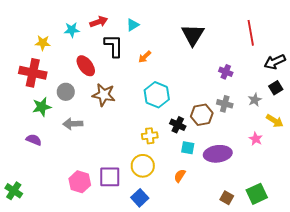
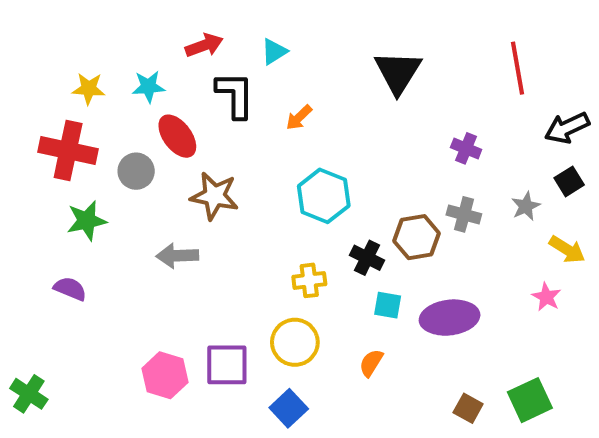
cyan star: (72, 30) -> (148, 87), moved
gray circle: (66, 92) -> (136, 171), moved
gray arrow: (73, 124) -> (177, 256), moved
pink star: (256, 139) -> (546, 297), moved

